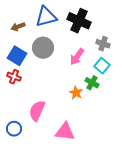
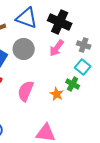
blue triangle: (46, 17) -> (27, 18), turned 35
pink arrow: (77, 57) -> (57, 48), moved
pink semicircle: (37, 111) -> (26, 91), moved

